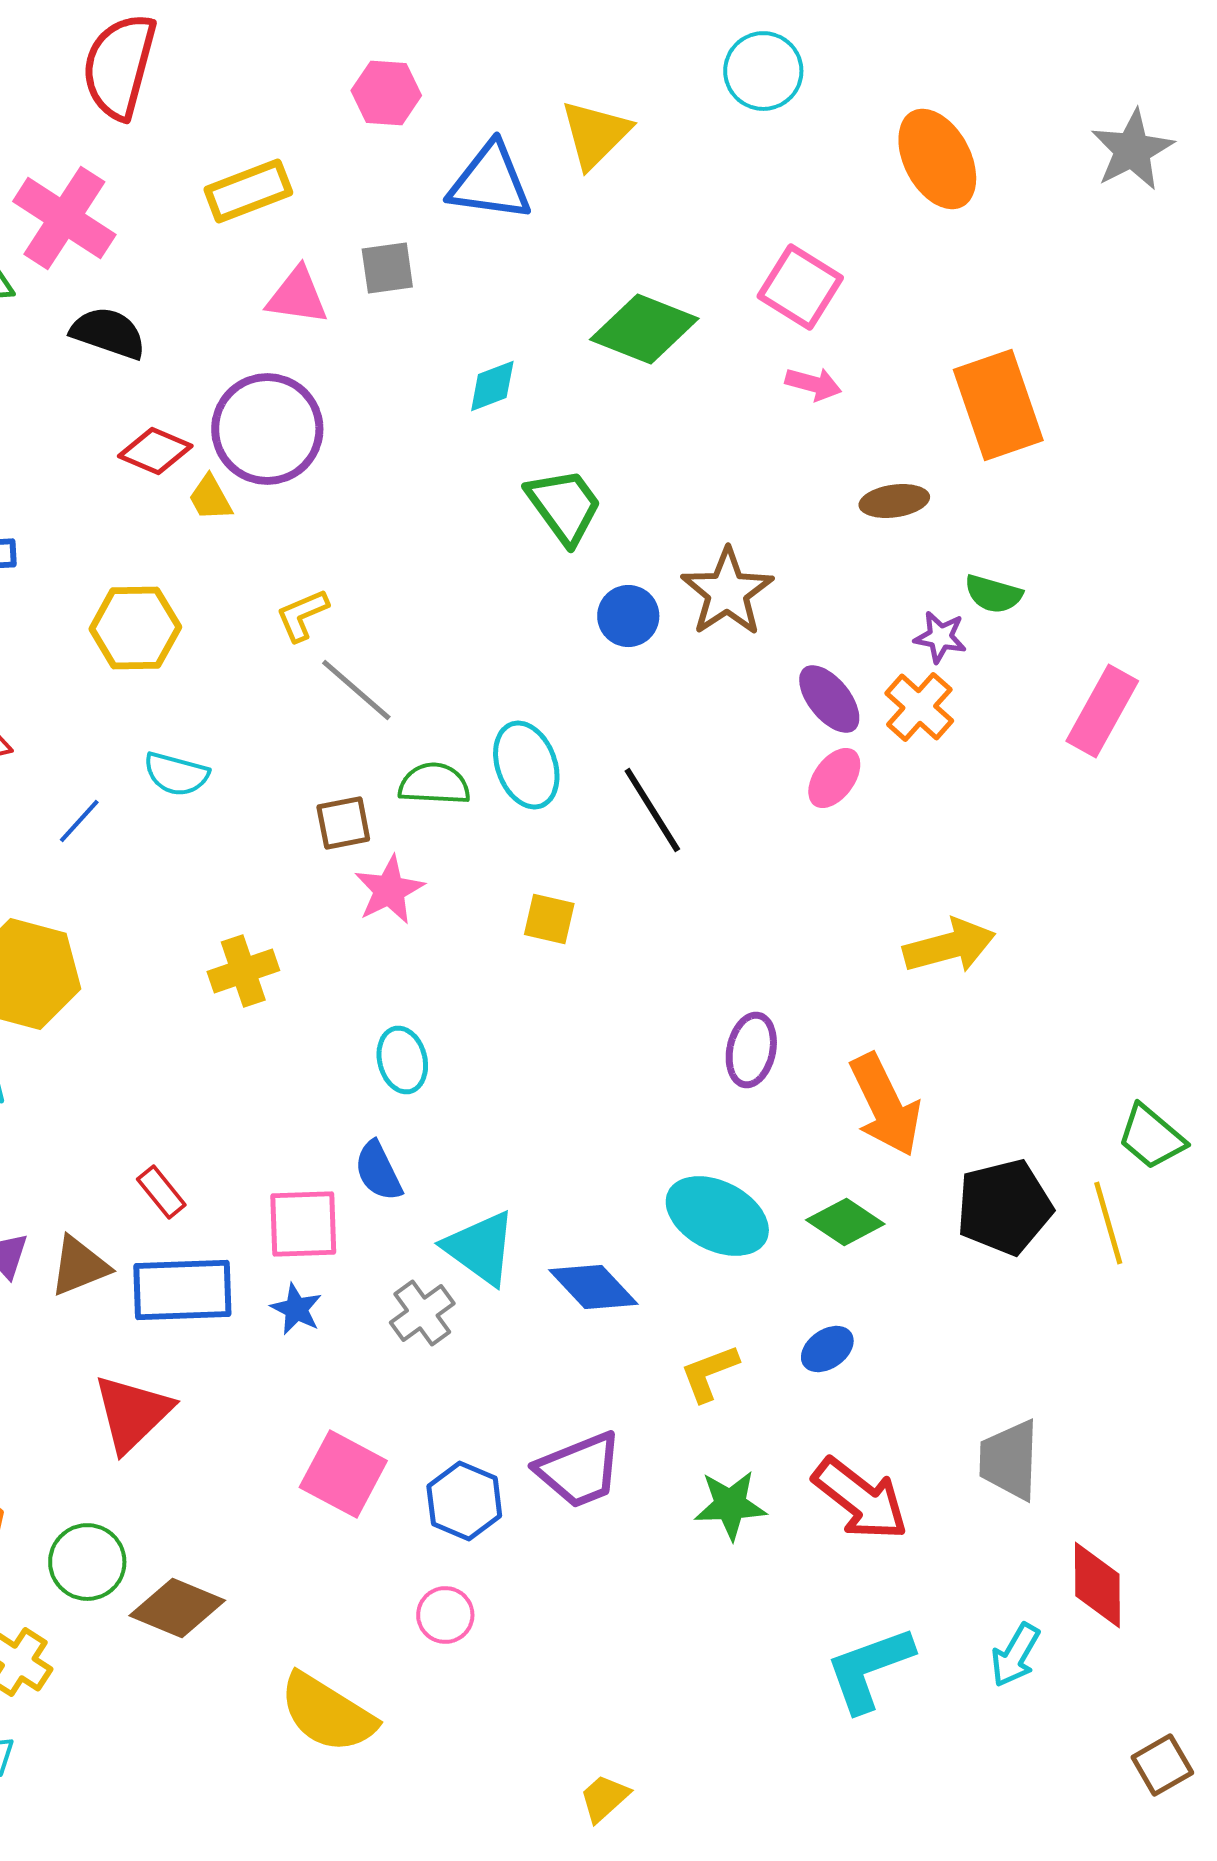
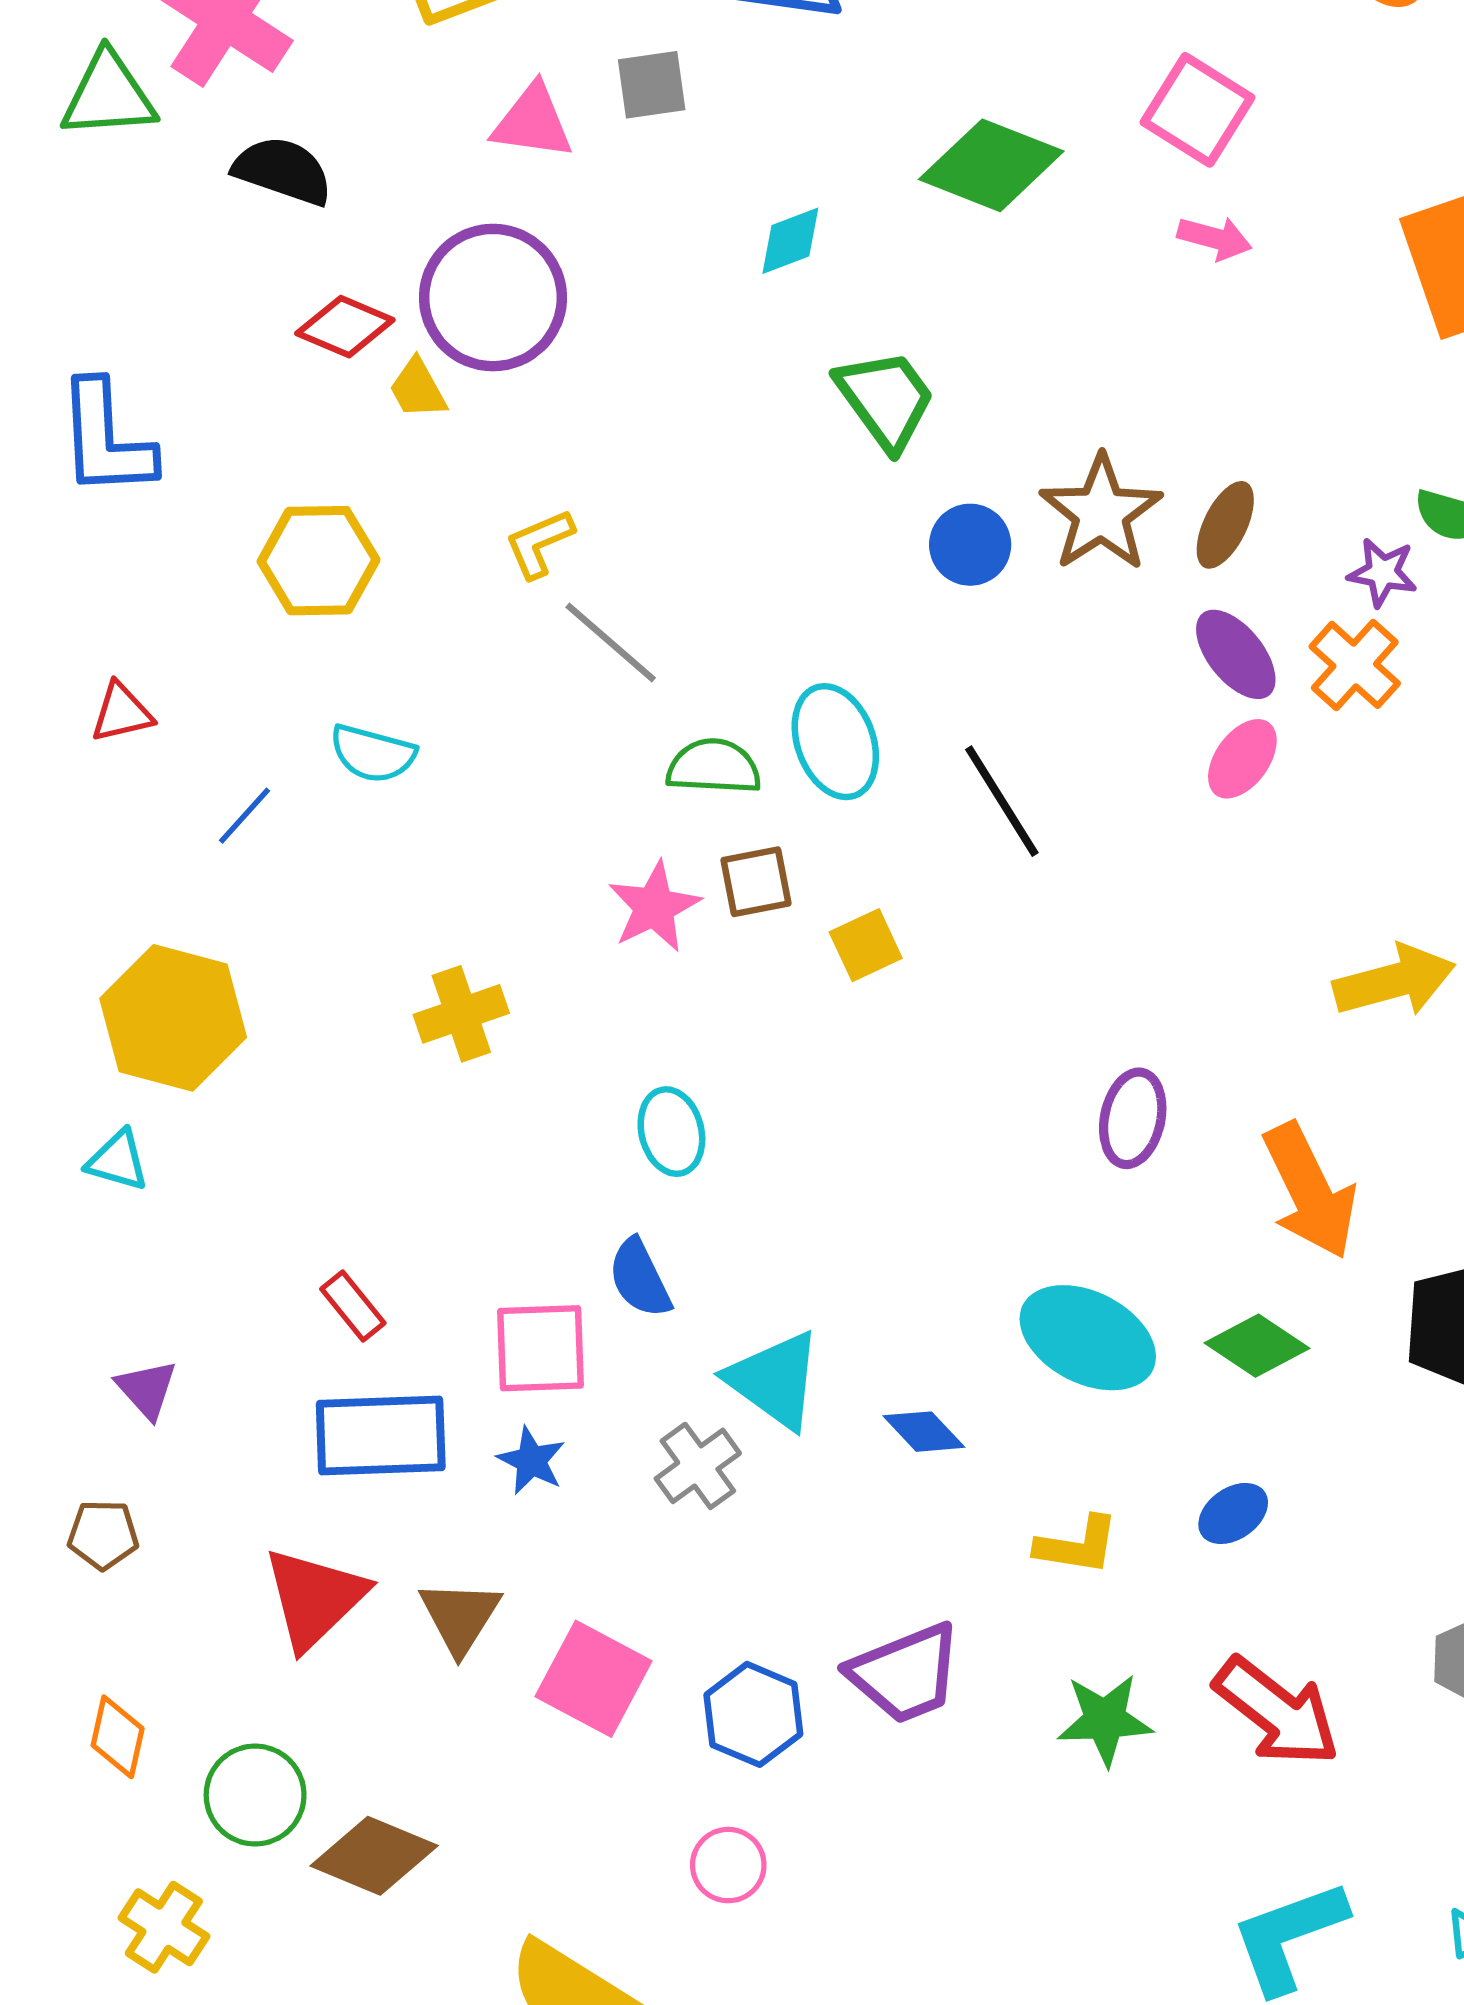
brown ellipse: (894, 501) -> (1225, 525), moved, turned -56
brown square: (343, 823) -> (756, 882), moved
yellow square: (549, 919) -> (866, 945), turned -38
brown triangle: (79, 1266) -> (460, 1617), moved, turned -36
blue diamond: (593, 1287) -> (924, 1432), size x0.7
yellow L-shape: (709, 1373) -> (1077, 1545), turned -150

